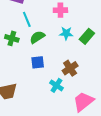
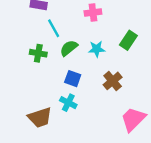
cyan star: (66, 33) -> (97, 49), moved
blue square: (38, 62) -> (73, 79), turned 32
cyan cross: (56, 85) -> (68, 103), moved

